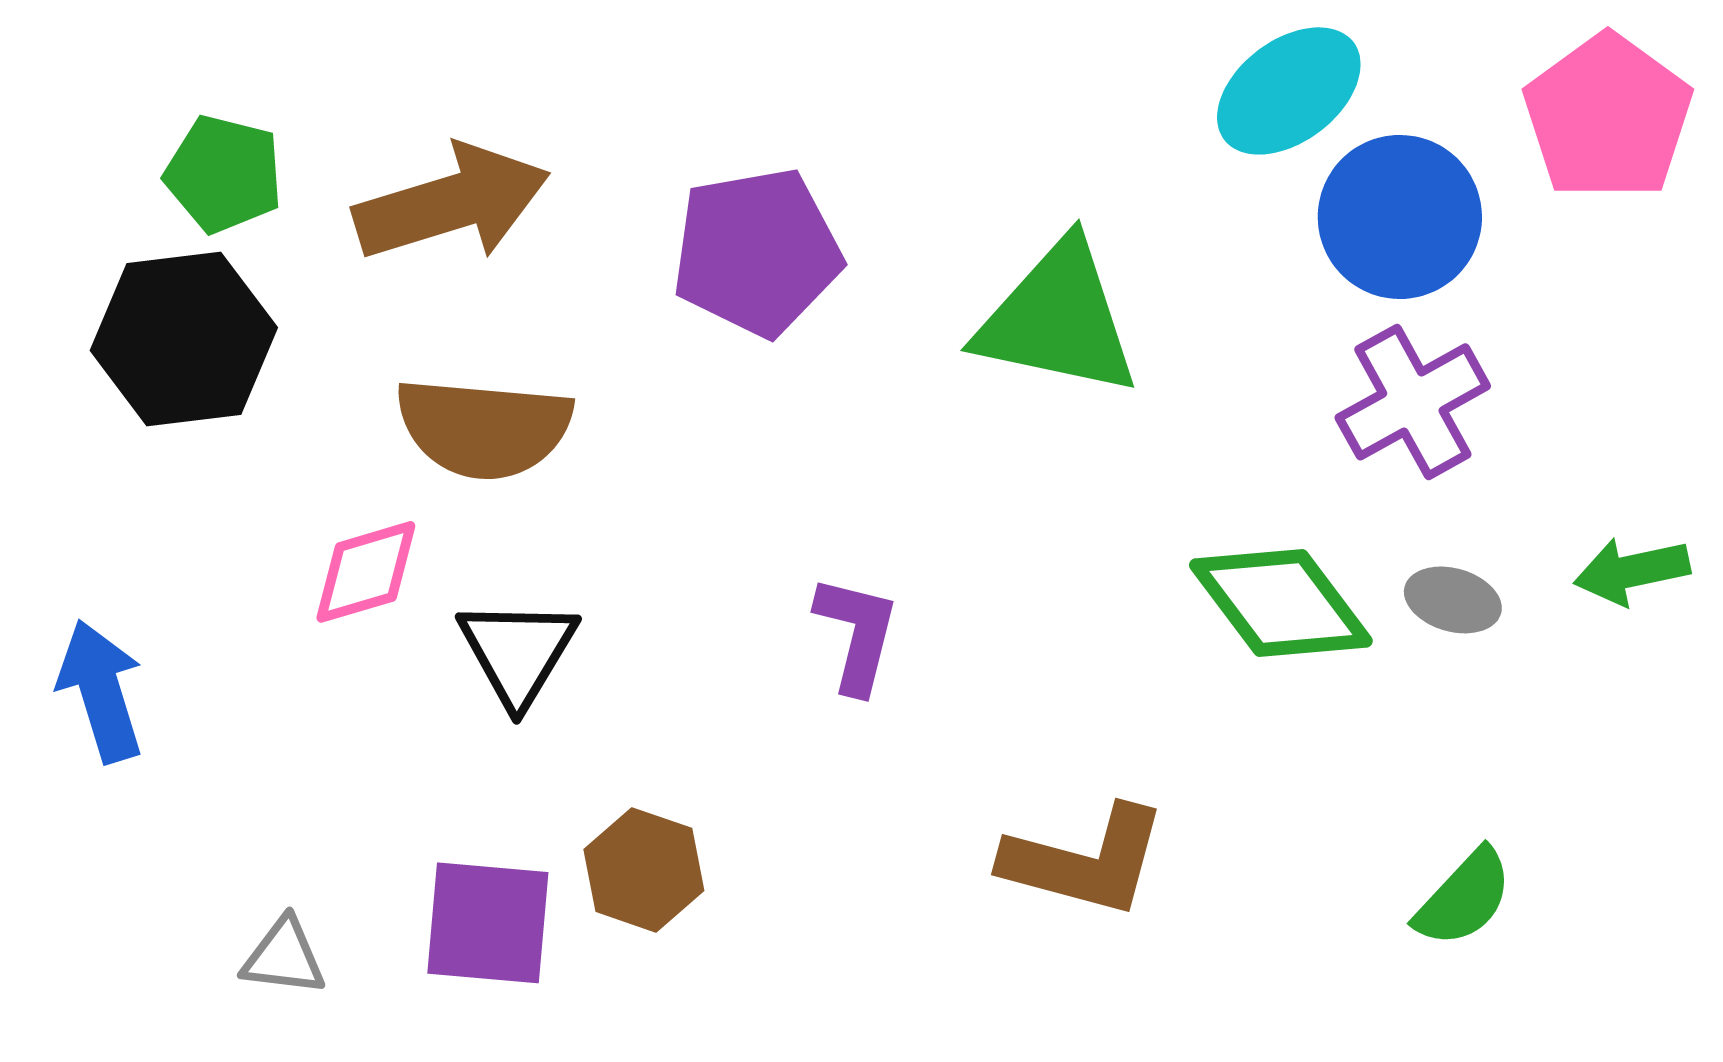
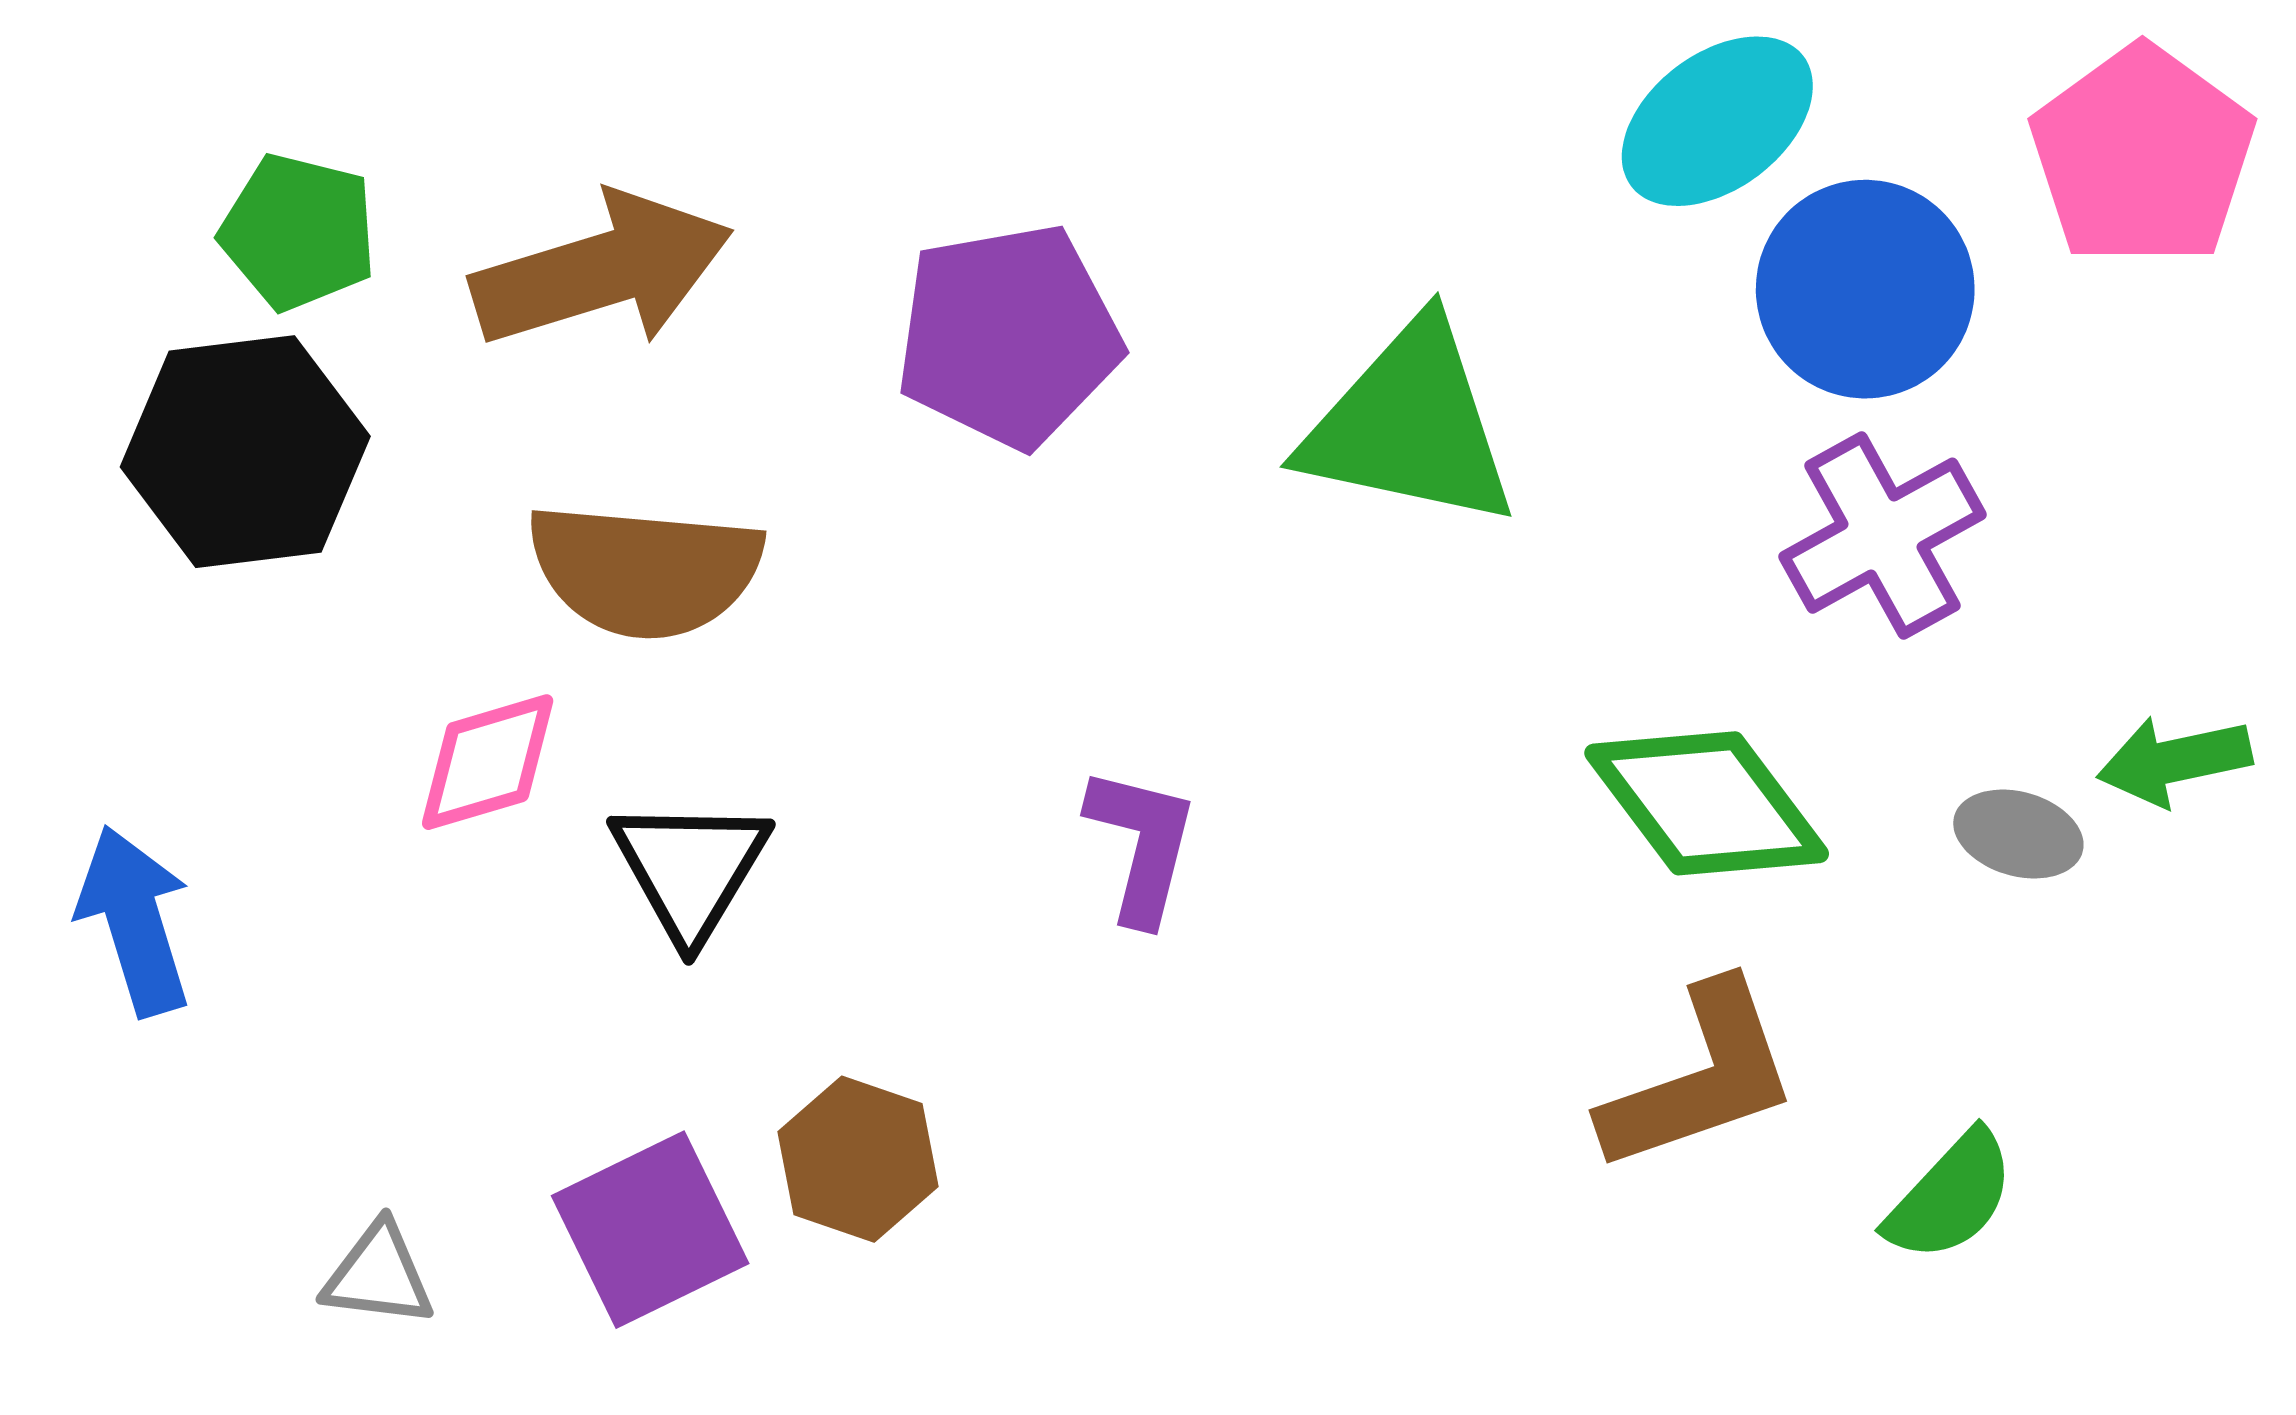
gray ellipse: (1453, 600) -> (2018, 834), moved
brown L-shape: (1085, 861) -> (1700, 1078), moved, turned -34
purple square: (488, 923) -> (650, 1230), turned -31

